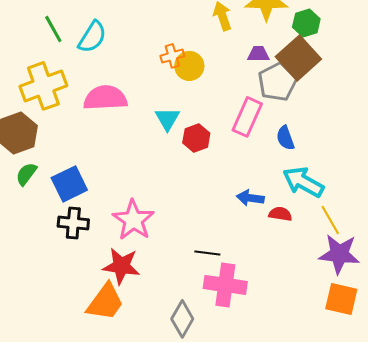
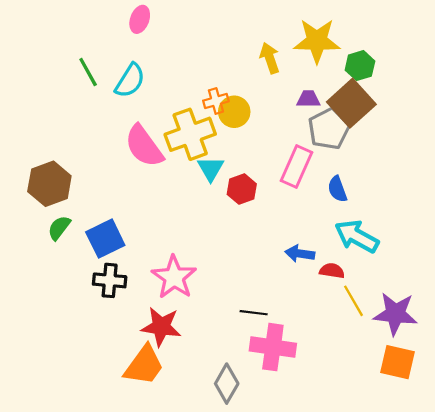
yellow cross: (43, 86) -> (190, 134), moved
pink semicircle: (105, 98) -> (144, 146), turned -123
yellow line: (330, 220) -> (353, 301), moved

